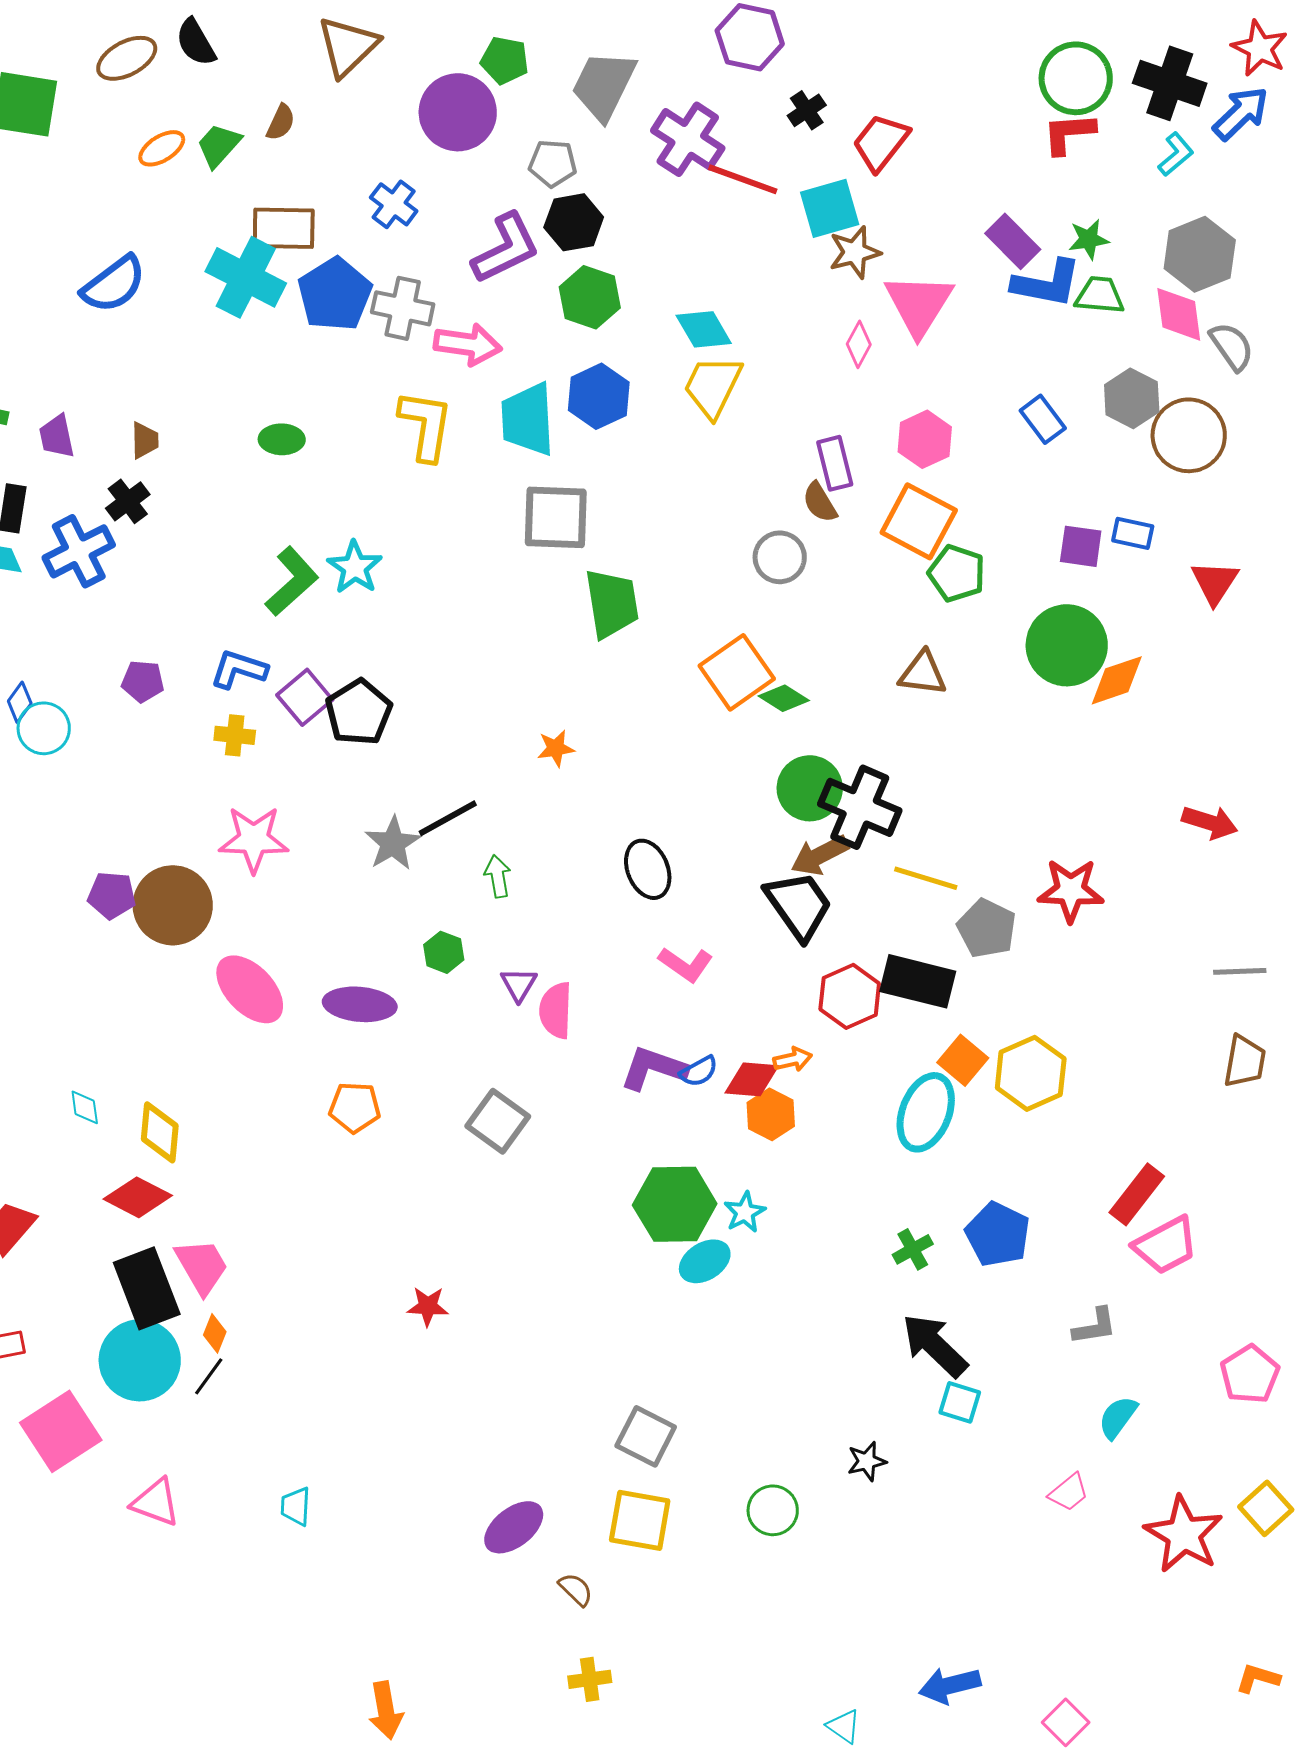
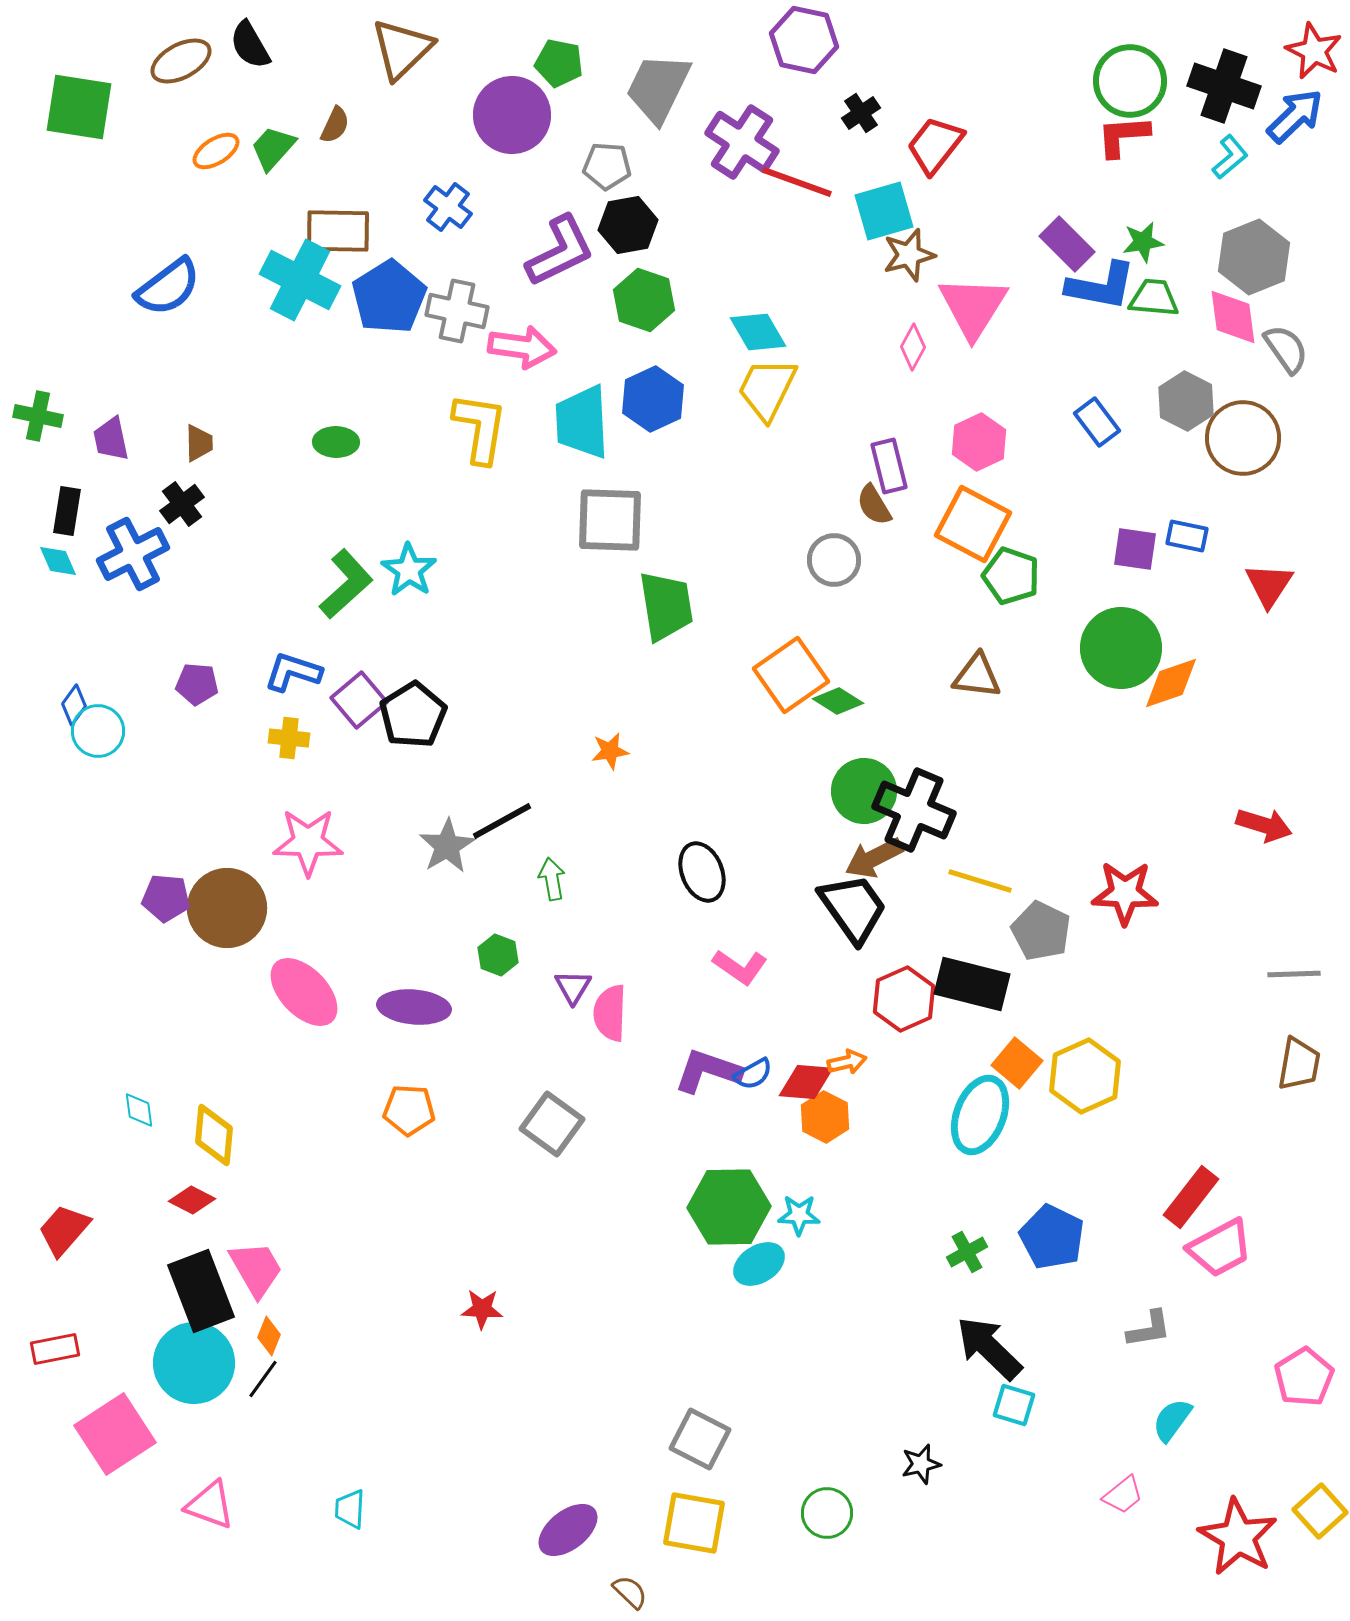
red diamond: (138, 1197) -> (192, 1200), size x0.7
cyan star: (745, 1212) -> (799, 1215), turned 30

